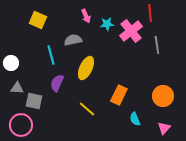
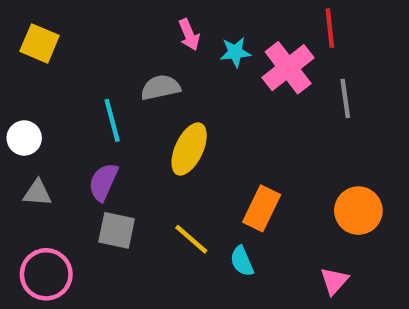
yellow square: (38, 20) -> (40, 43), moved
purple semicircle: (57, 83) -> (103, 182), moved
gray square: (34, 101) -> (117, 230), moved
cyan semicircle: (135, 119) -> (242, 261), moved
pink triangle: (164, 128) -> (334, 281), moved

